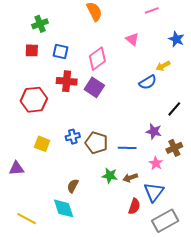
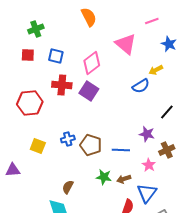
pink line: (152, 10) -> (152, 21), moved
pink triangle: (132, 39) -> (126, 44), size x1.6

